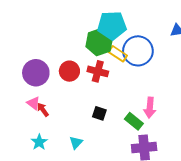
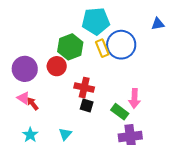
green hexagon: (99, 42) -> (70, 47), moved
yellow rectangle: (118, 54) -> (102, 48), turned 36
red cross: (98, 71) -> (84, 88), moved

